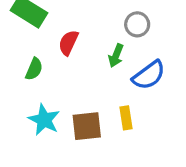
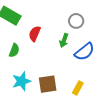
yellow rectangle: (126, 118) -> (78, 88), moved, turned 40
cyan star: (44, 120) -> (22, 81), turned 30

